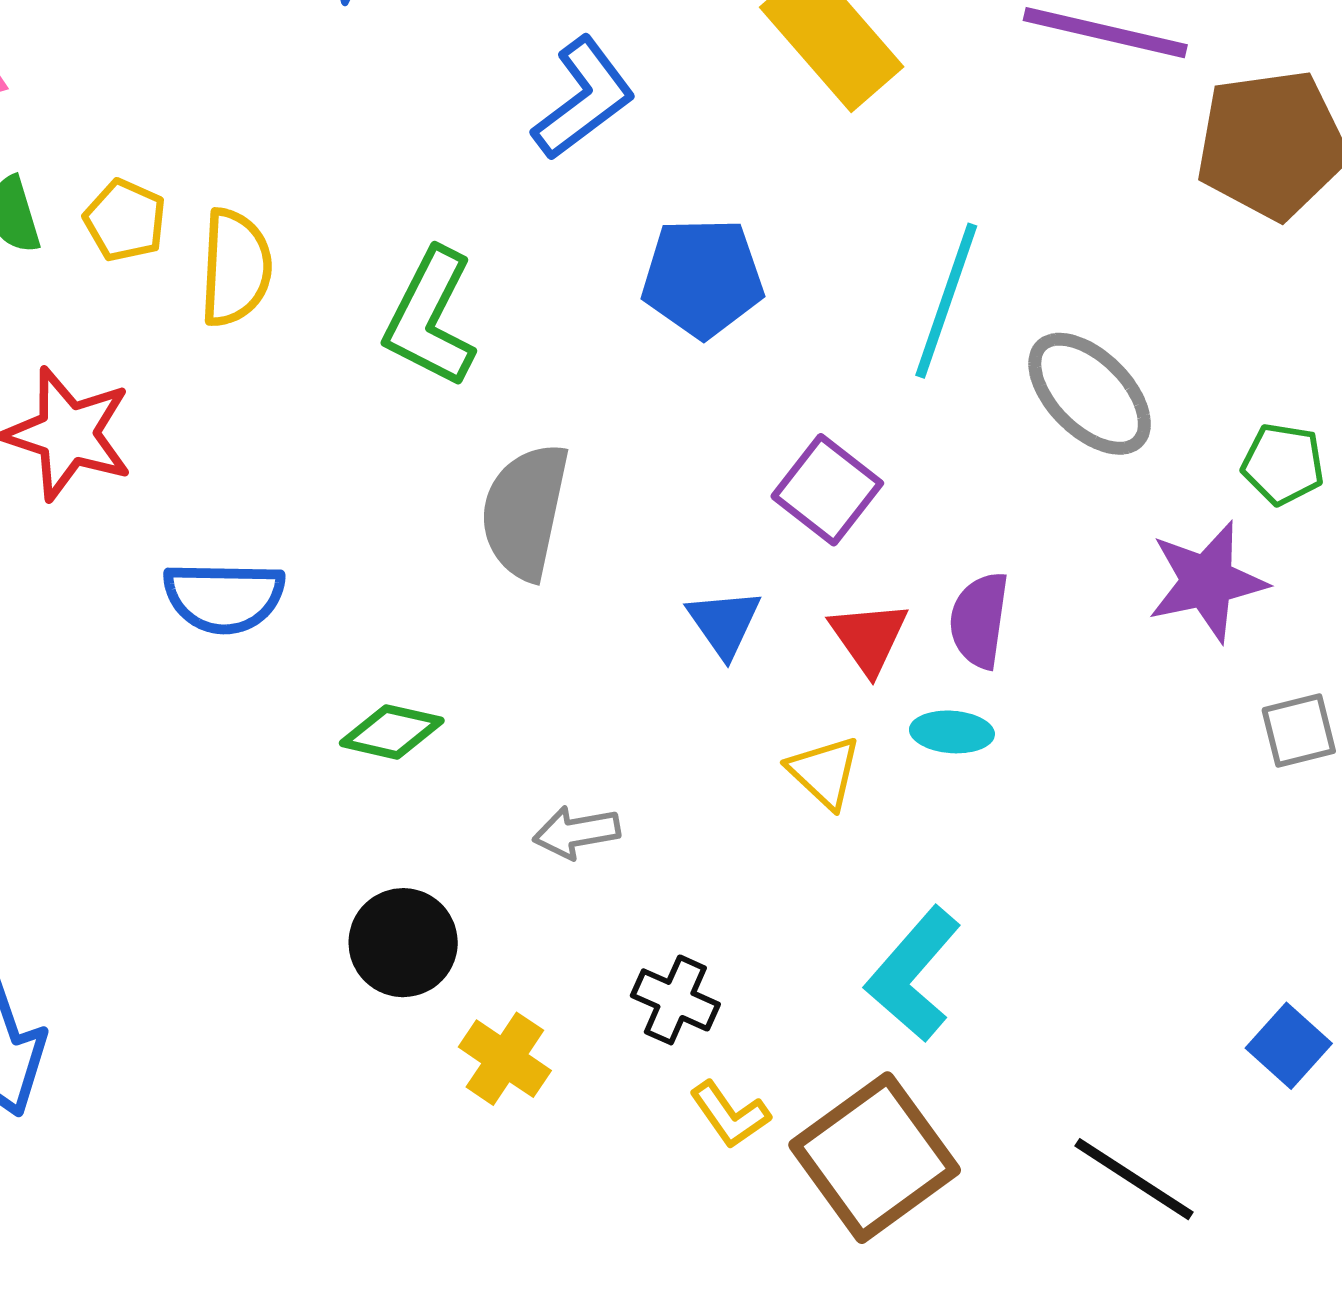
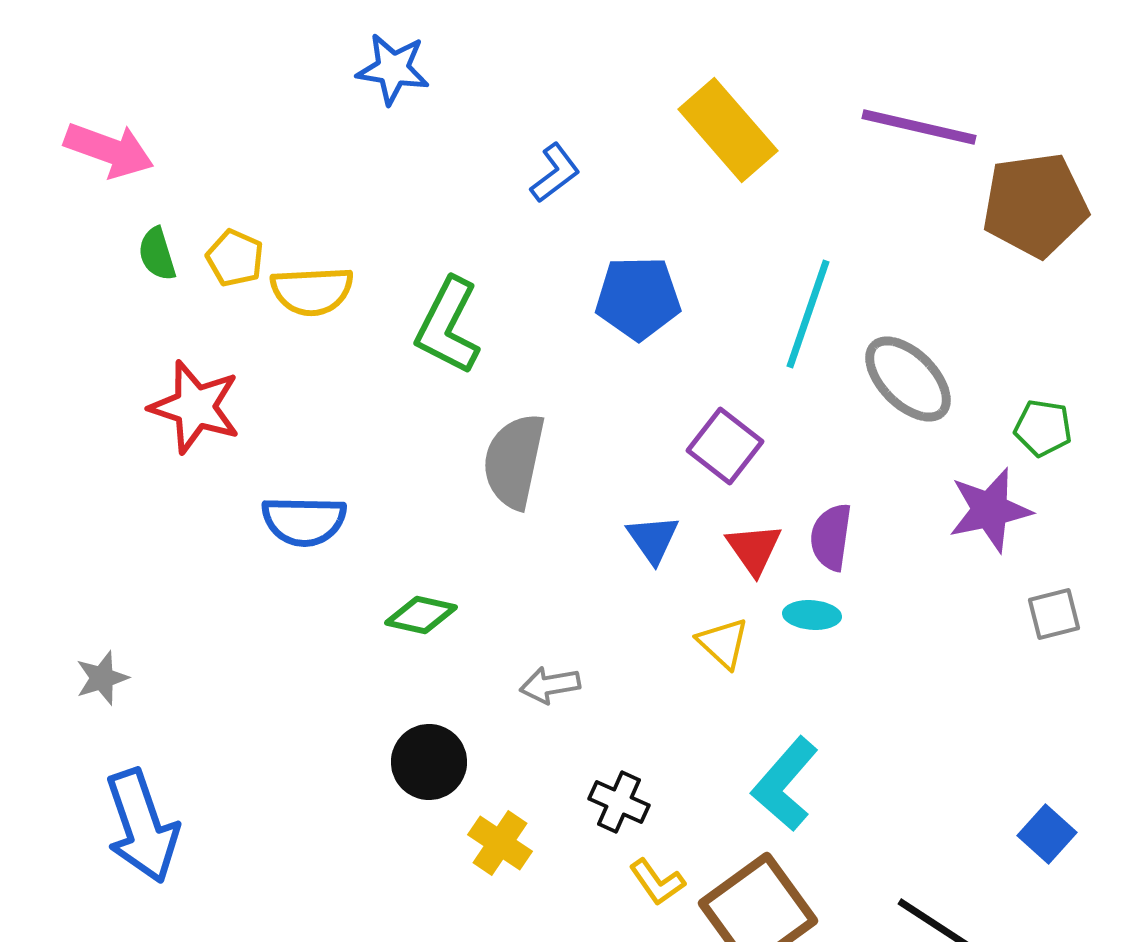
blue L-shape: (584, 99) -> (555, 173), size x0.7
yellow semicircle: (235, 268) -> (312, 291), turned 84

